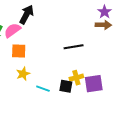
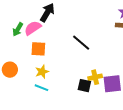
black line: (74, 47) -> (81, 43), moved, turned 48
cyan line: (43, 89) -> (41, 88), moved

